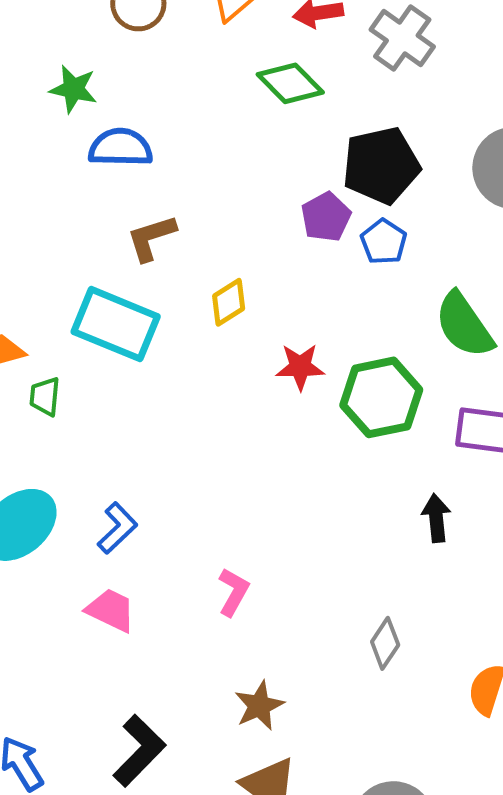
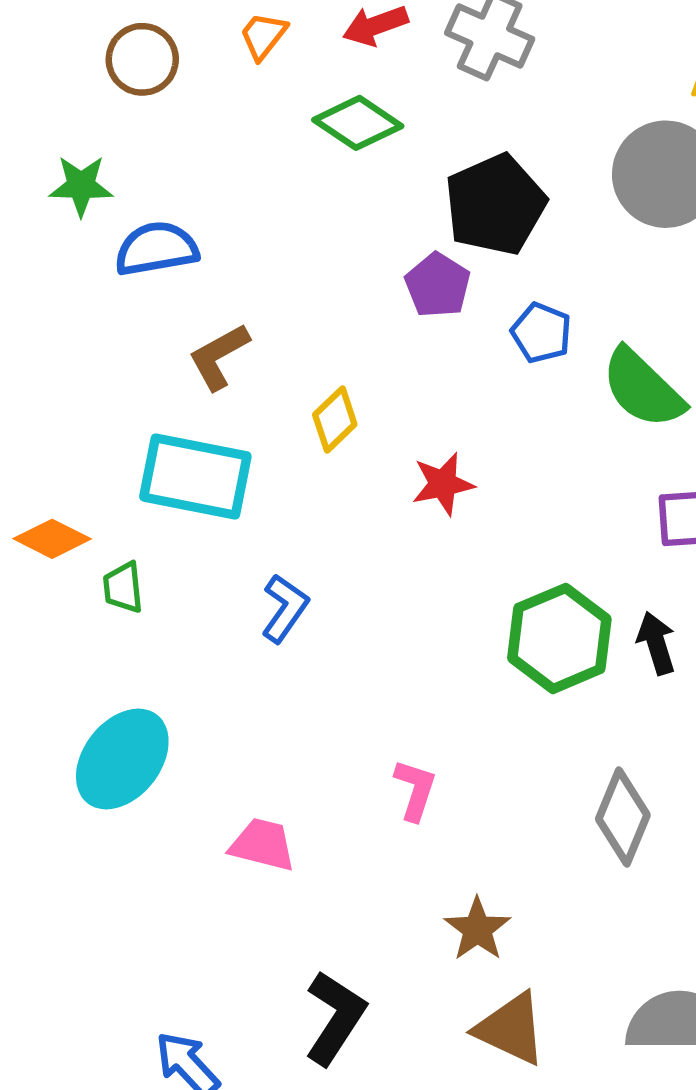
blue pentagon: (384, 242) -> (541, 333), moved
green hexagon: (381, 397) -> (559, 638), moved
blue L-shape: (117, 528) -> (285, 608), moved
gray diamond: (385, 643) -> (623, 817), size x1.4

